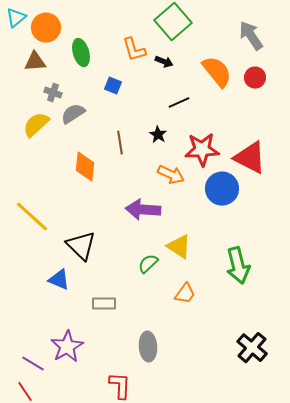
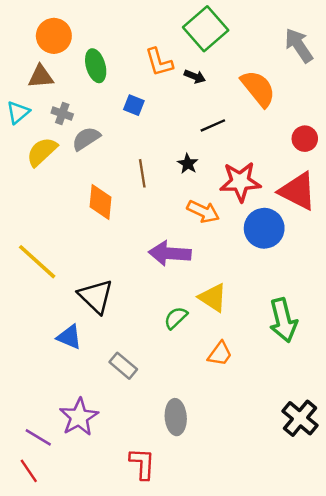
cyan triangle: (16, 18) -> (18, 112), moved
red circle: (255, 78) -> (305, 139), moved
gray rectangle: (104, 304) -> (123, 366), turned 40

